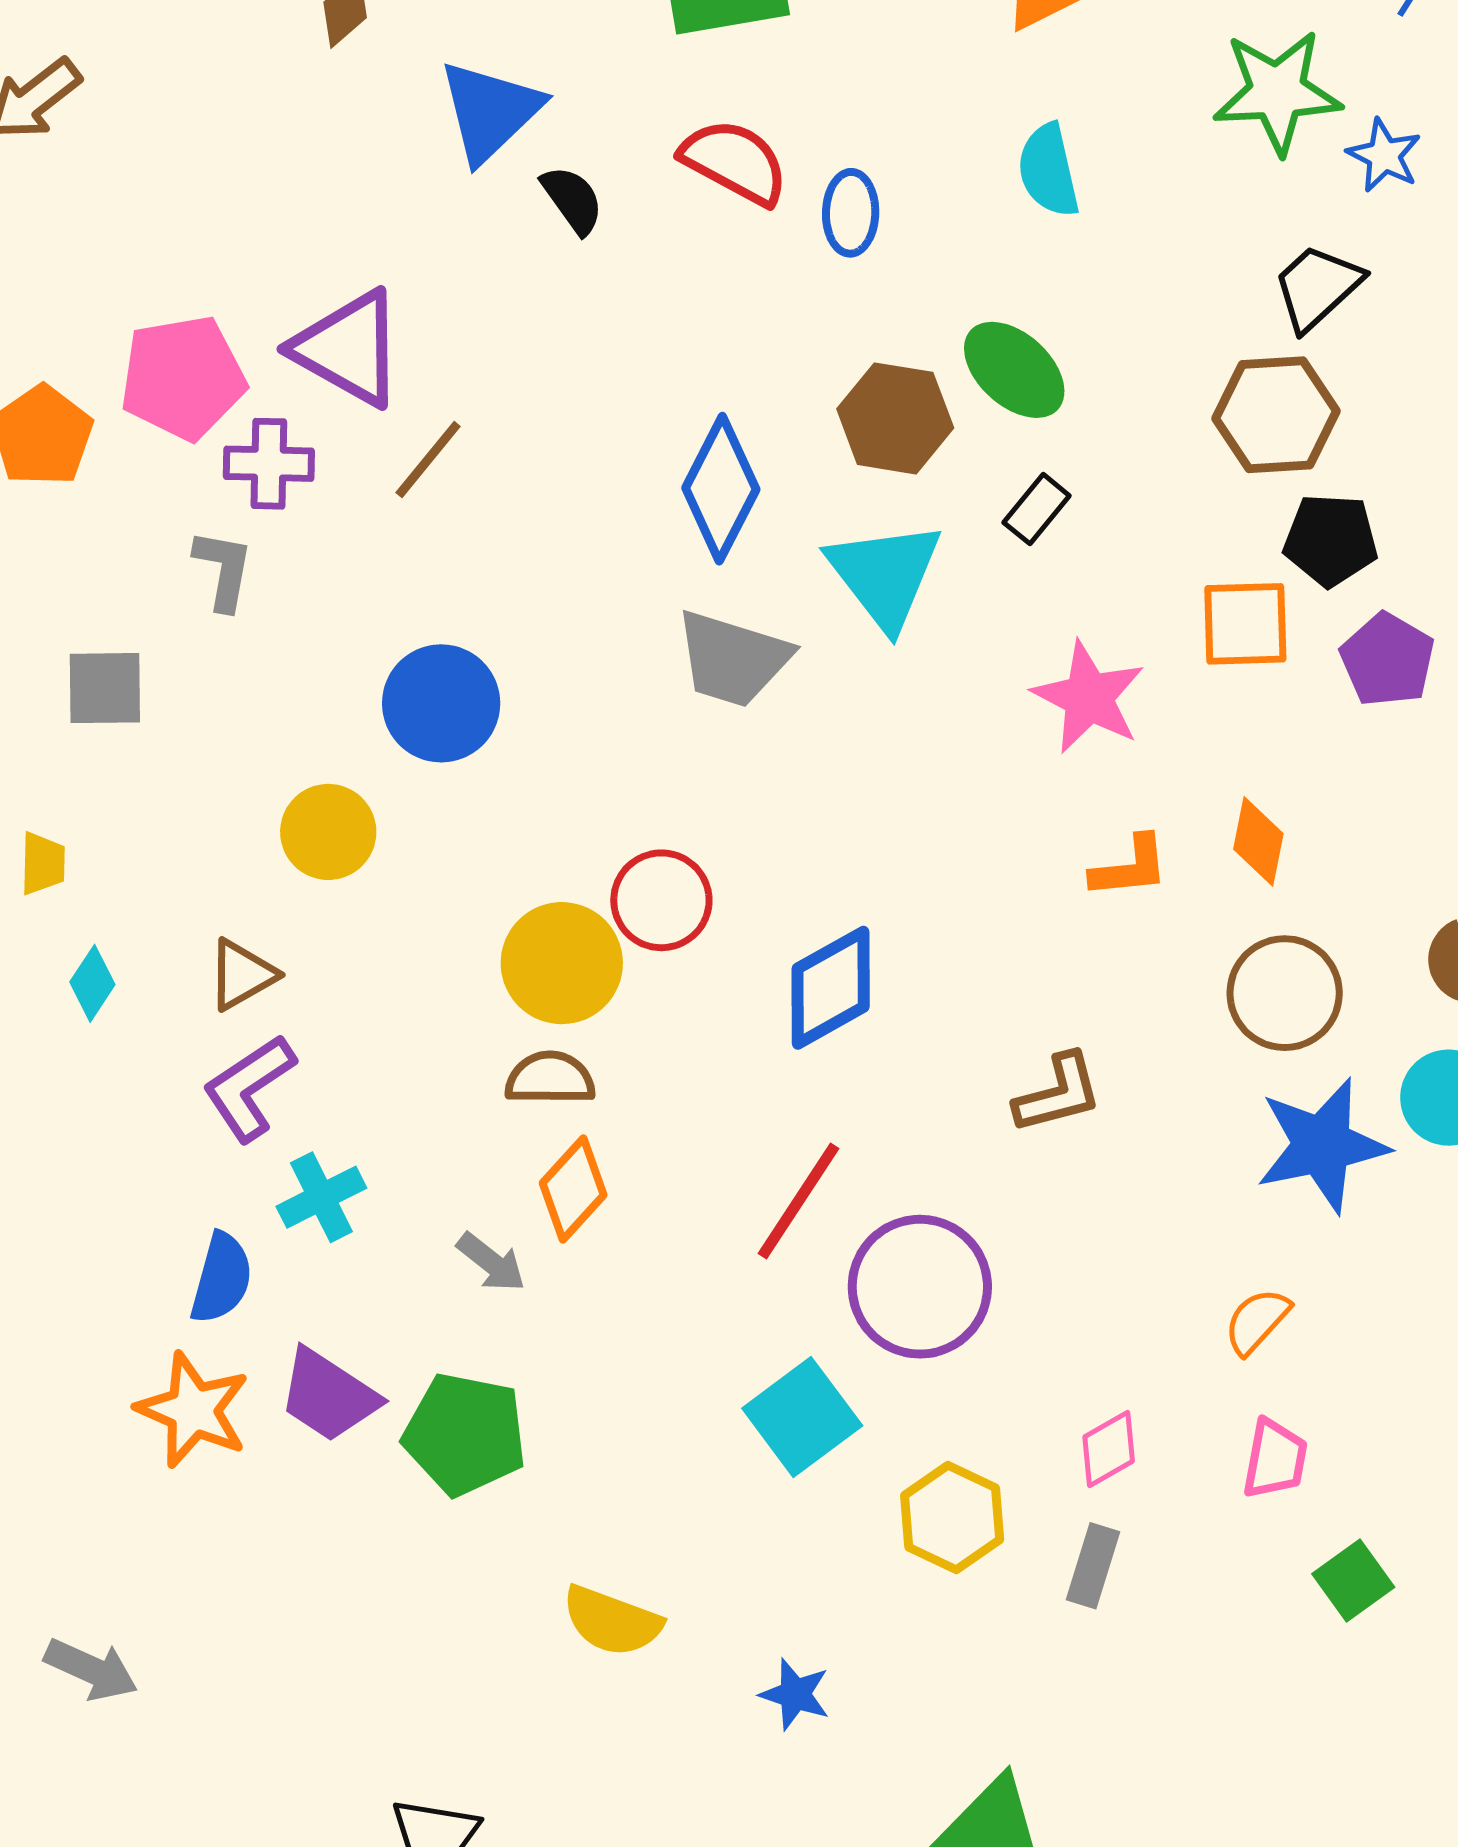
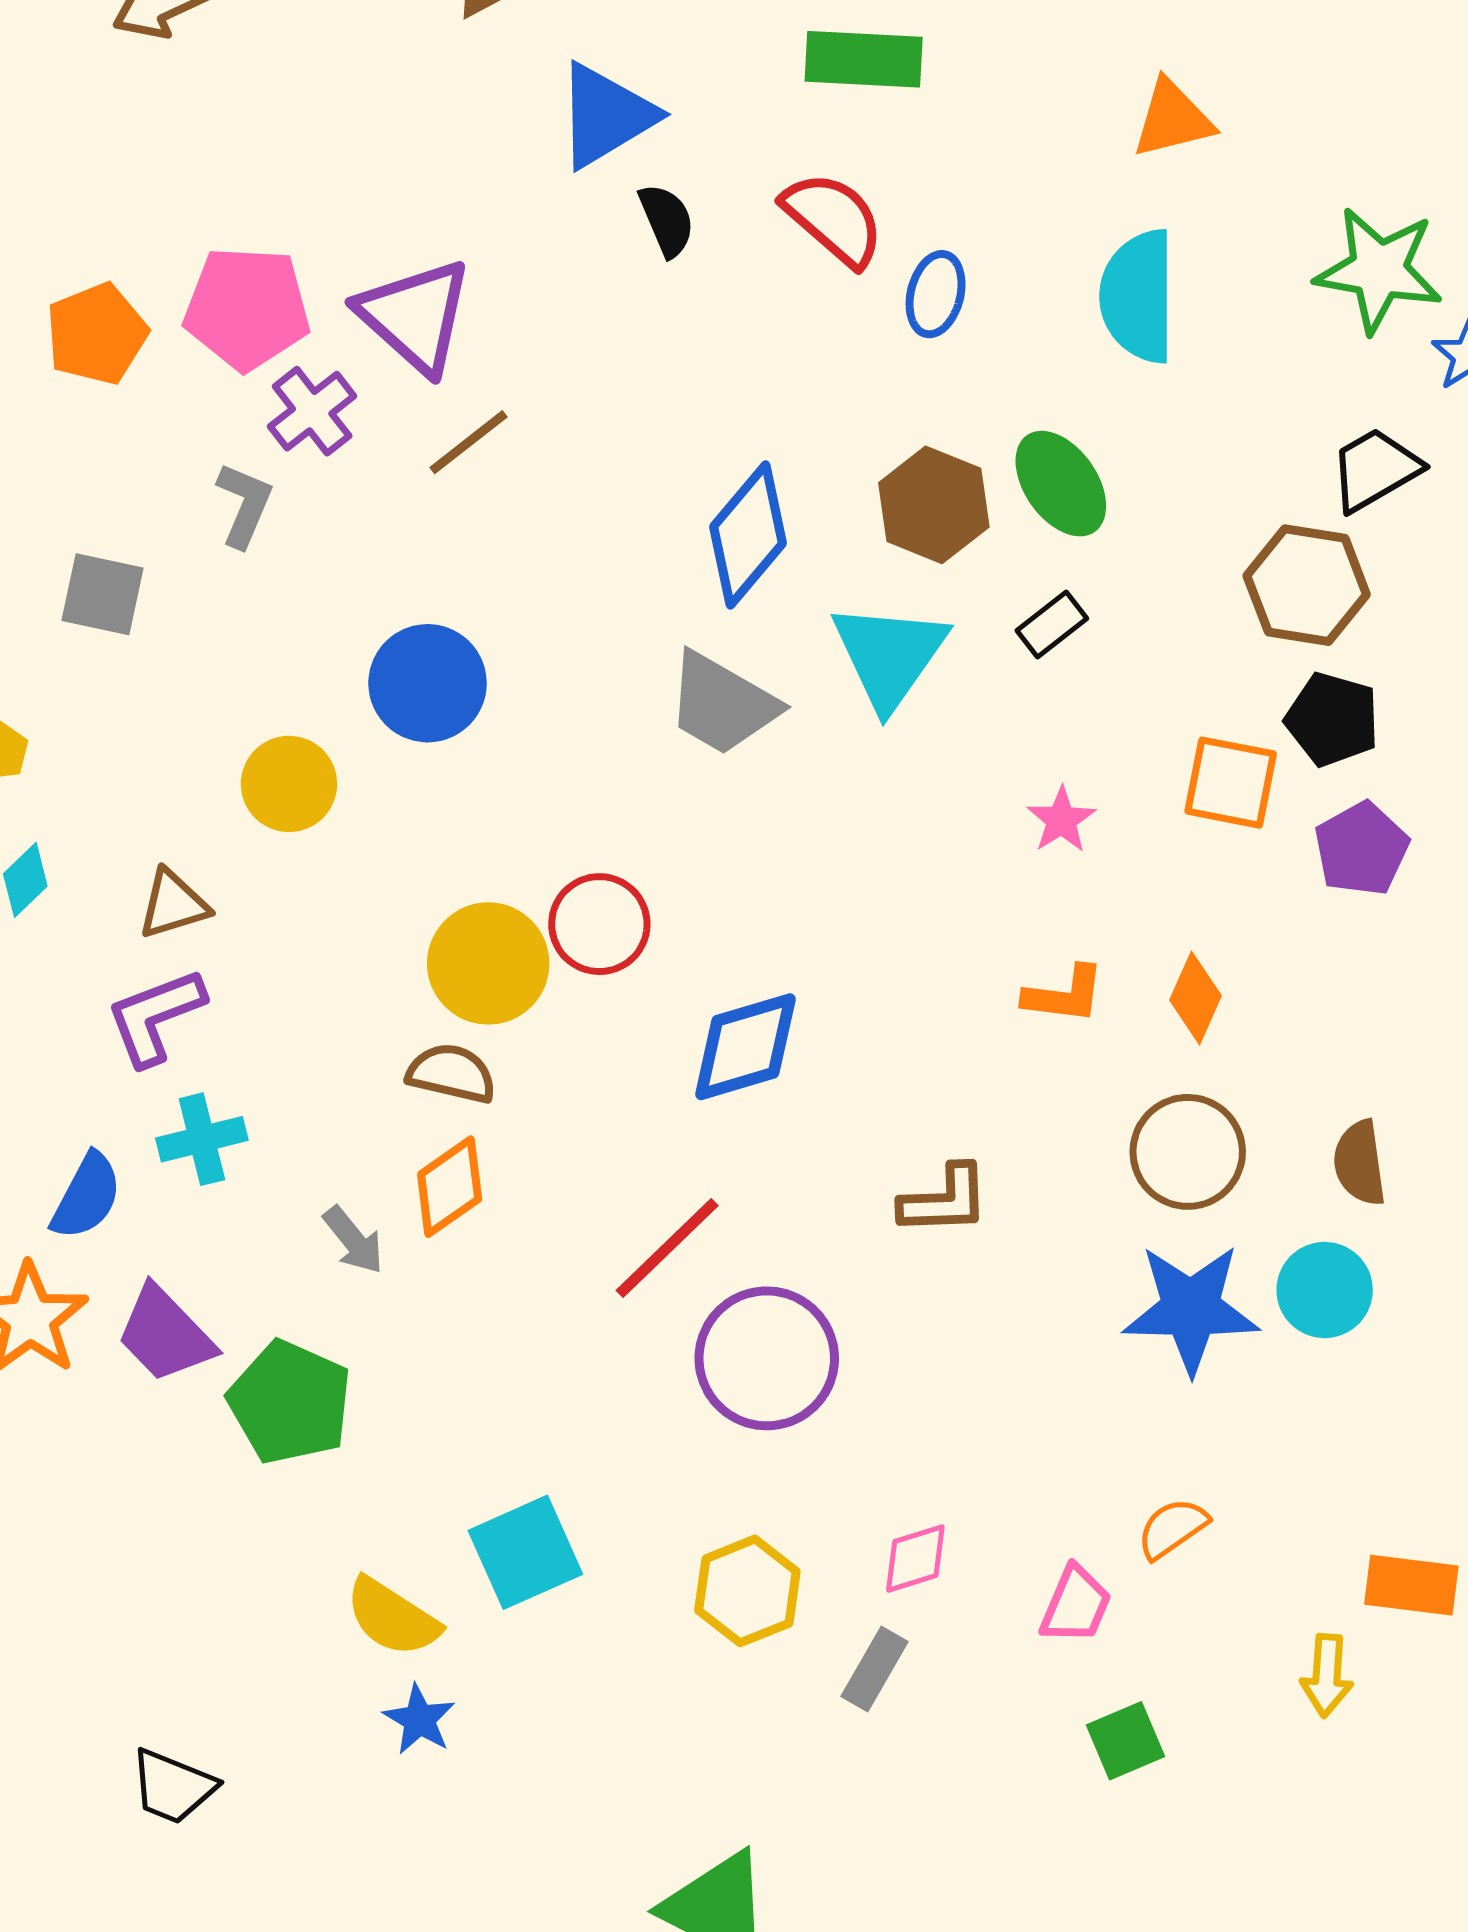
cyan semicircle: (1048, 170) -> (1138, 296), size x1.4
purple cross: (269, 464) -> (312, 411), turned 38
pink star: (1089, 697) -> (1061, 820), size x0.6
orange semicircle: (1257, 1321) -> (1172, 1528), moved
cyan square: (802, 1417) -> (525, 1552), moved
blue star: (795, 1694) -> (419, 1720), moved

